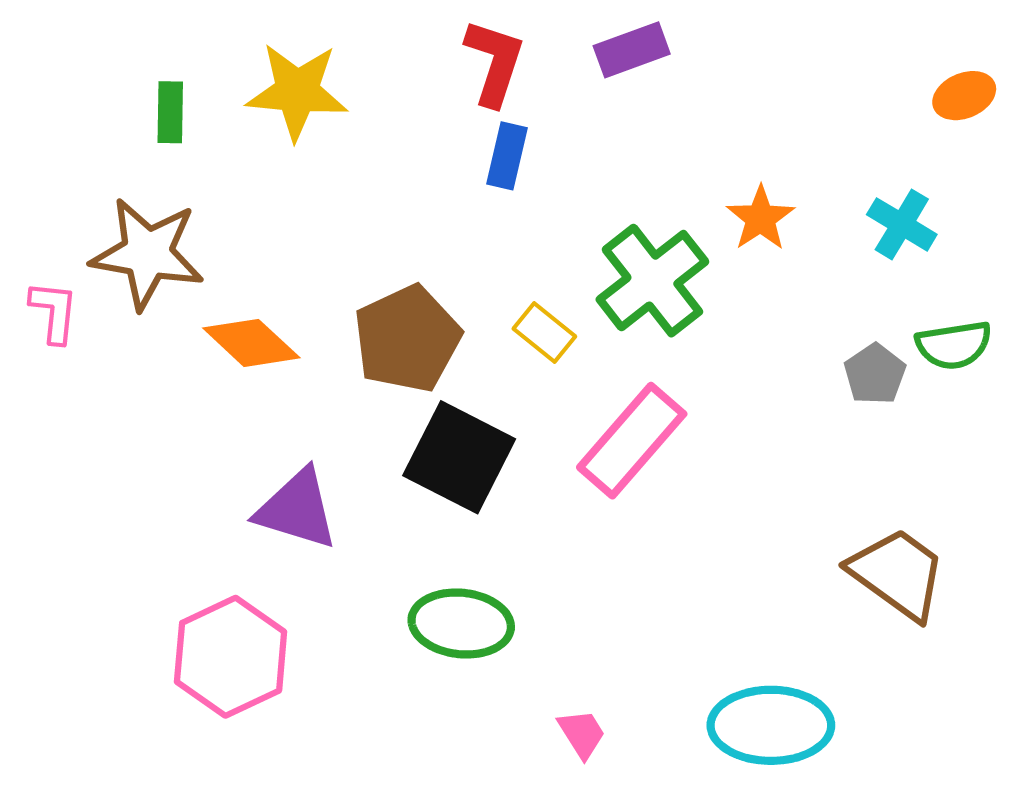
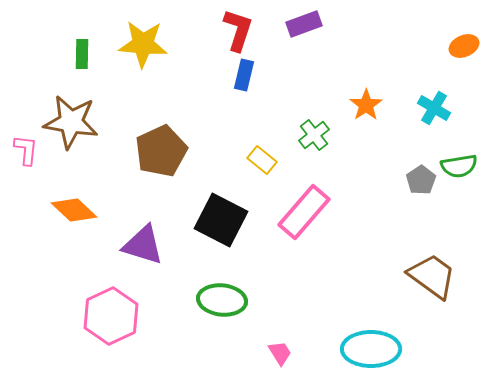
green cross: (652, 281) -> (314, 135), size x0.6
brown pentagon: (407, 339) -> (161, 151), moved
orange diamond: (251, 343) -> (74, 210), moved

